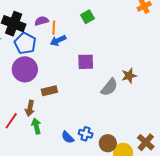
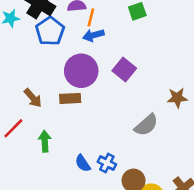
purple square: (86, 62) -> (124, 69), turned 30
purple circle: (25, 69) -> (81, 71), moved
gray semicircle: (109, 87) -> (146, 125), moved
brown arrow: (30, 108) -> (33, 98), moved, turned -63

